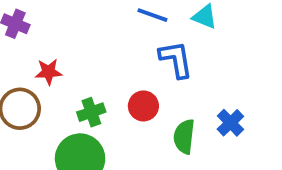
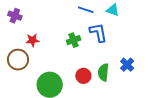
red circle: (143, 106) -> (83, 76), moved
green cross: (91, 112) -> (74, 40), moved

